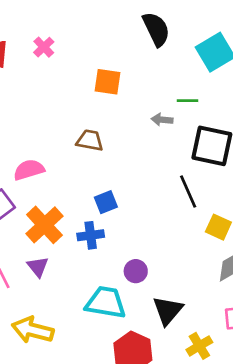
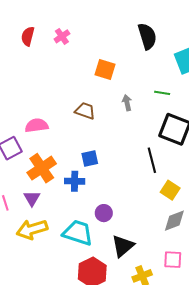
gray arrow: (162, 120) -> (127, 103), moved, turned 63
yellow arrow: (33, 330) -> (32, 229), moved, turned -40

